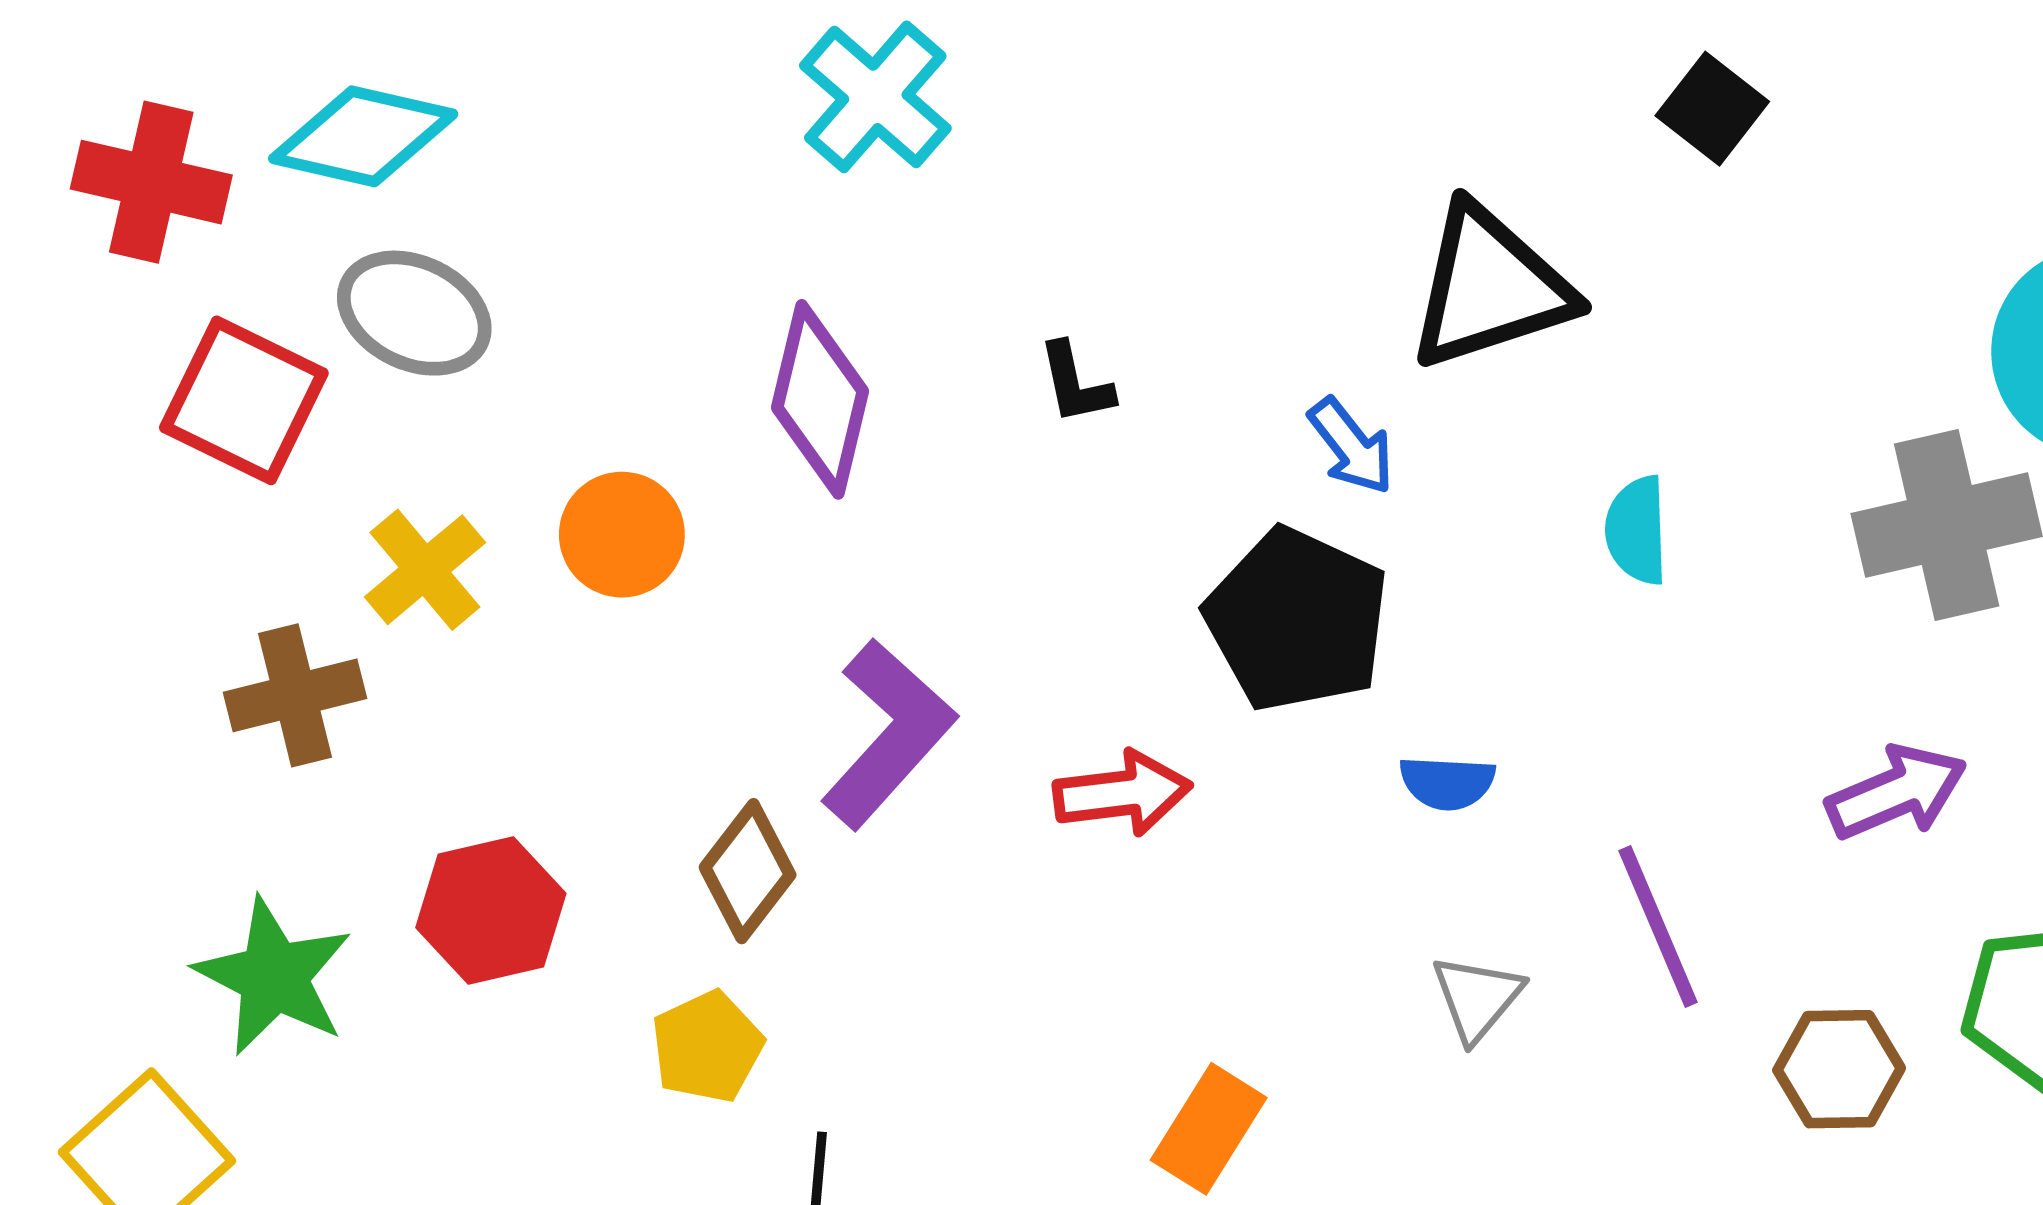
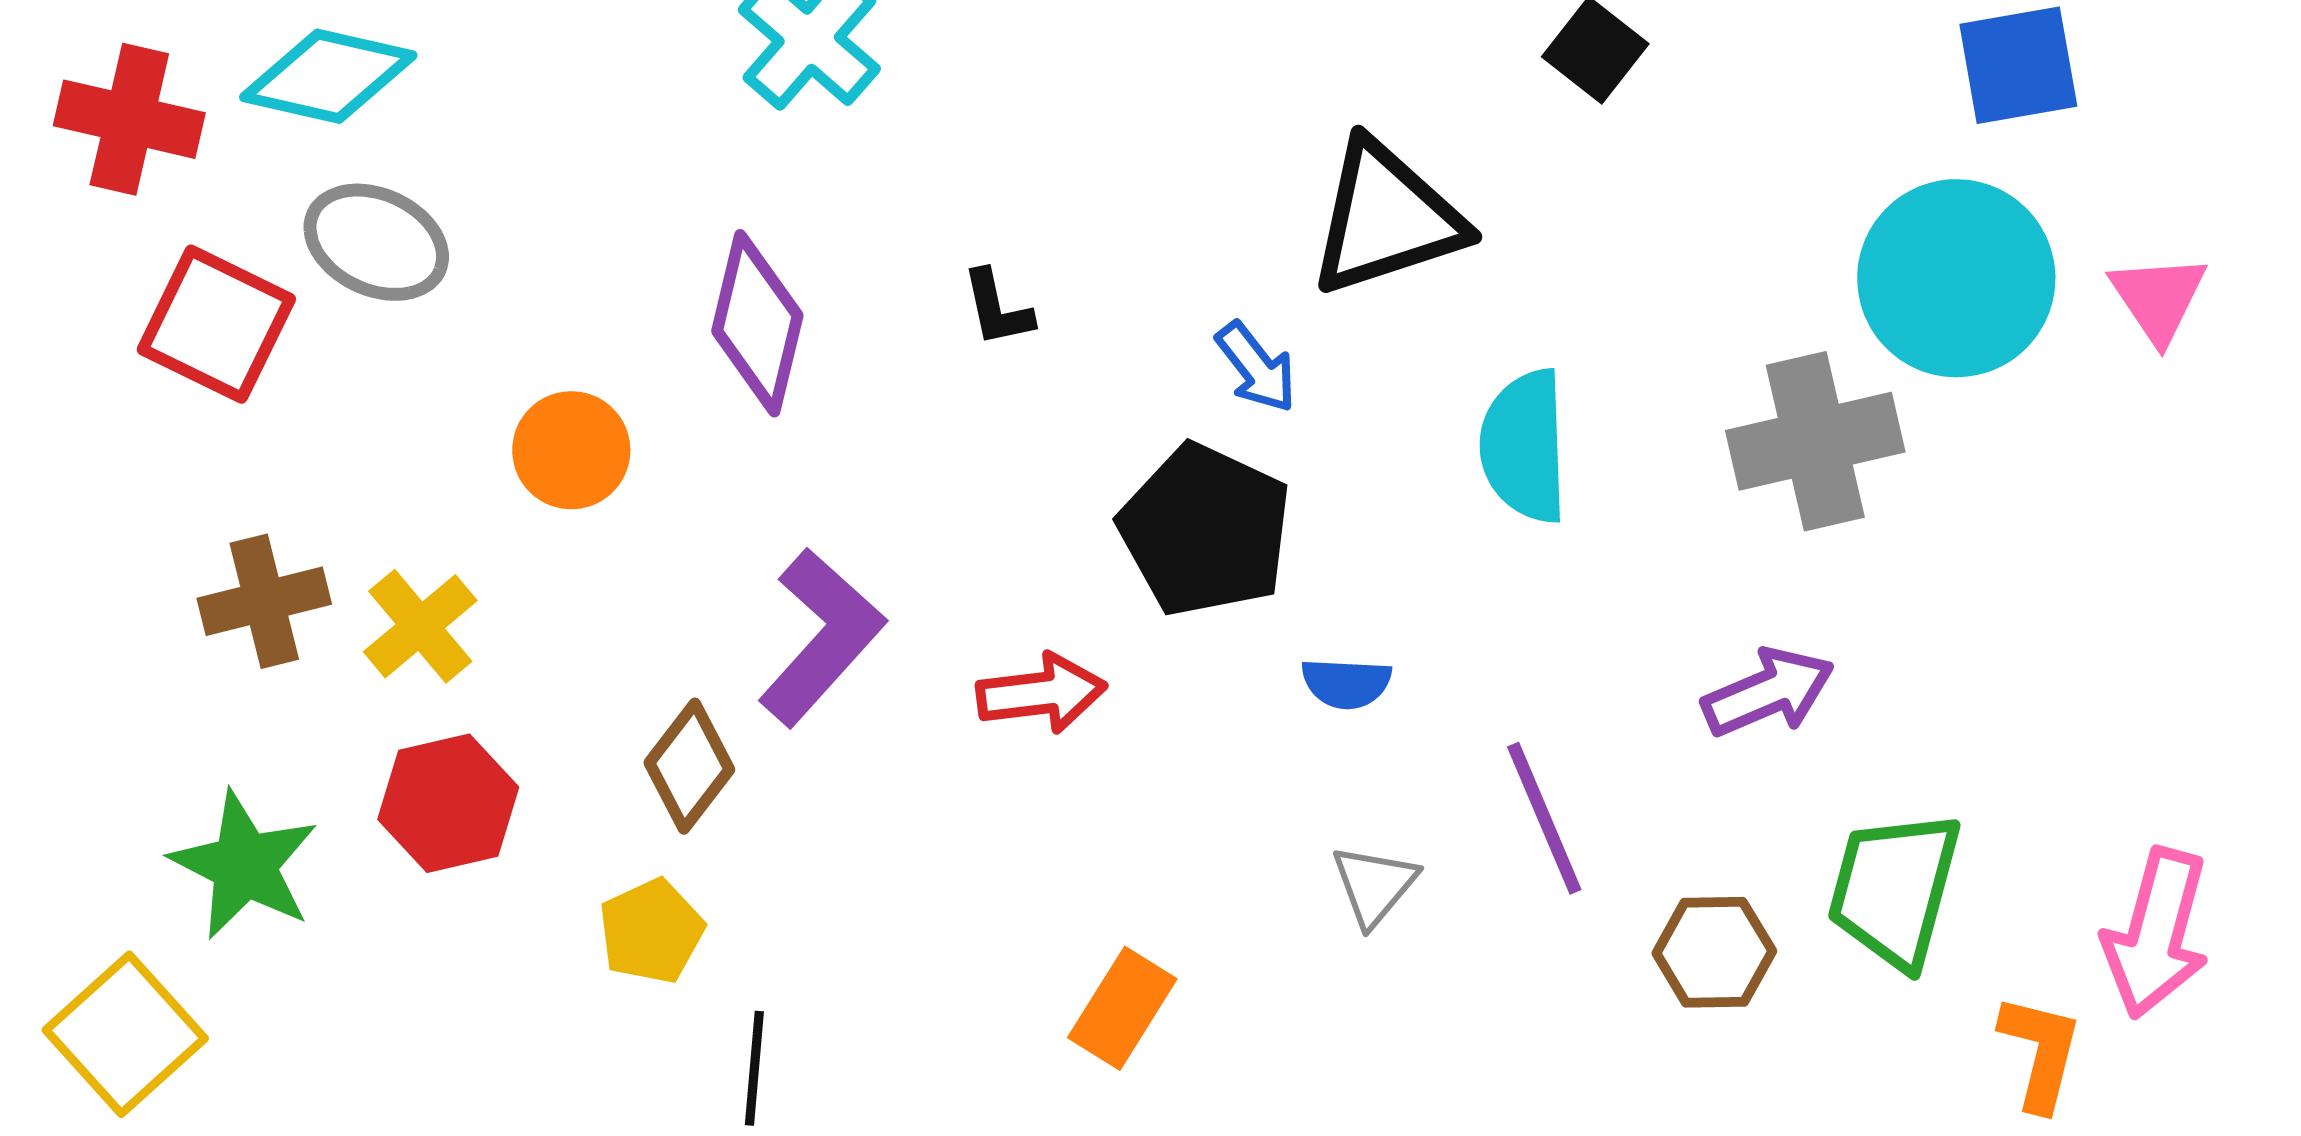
cyan semicircle: (1637, 530) -> (1524, 446), size x1.5
yellow cross: (425, 570) -> (420, 626), moved

